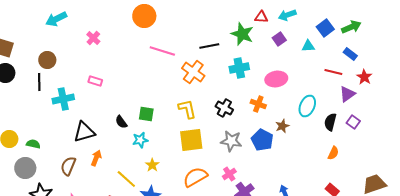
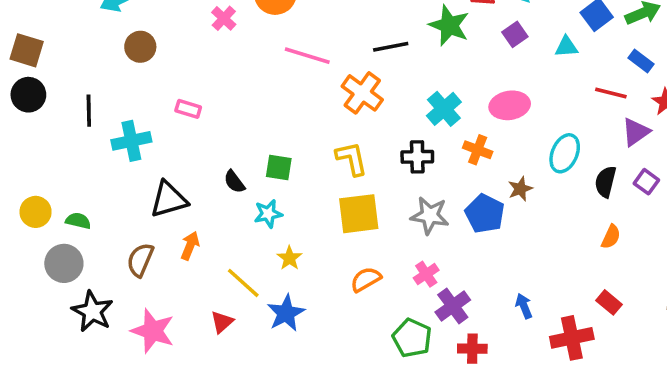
pink cross: (93, 38) -> (224, 18), moved
brown circle: (47, 60) -> (140, 47), moved
cyan cross: (239, 68) -> (444, 109), moved, turned -30
black cross: (224, 108) -> (417, 157), turned -30
orange semicircle: (195, 177) -> (366, 279), size x0.7

